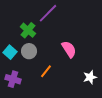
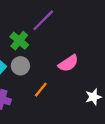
pink semicircle: (69, 49) -> (68, 63), turned 90

